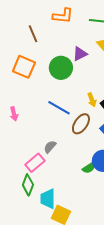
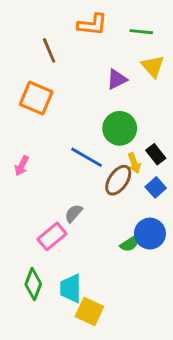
green circle: (61, 68) -> (120, 128), moved
yellow arrow: (92, 100) -> (134, 163), moved
pink arrow: (14, 114) -> (22, 166), turned 40
green diamond: (28, 185) -> (33, 284), moved

